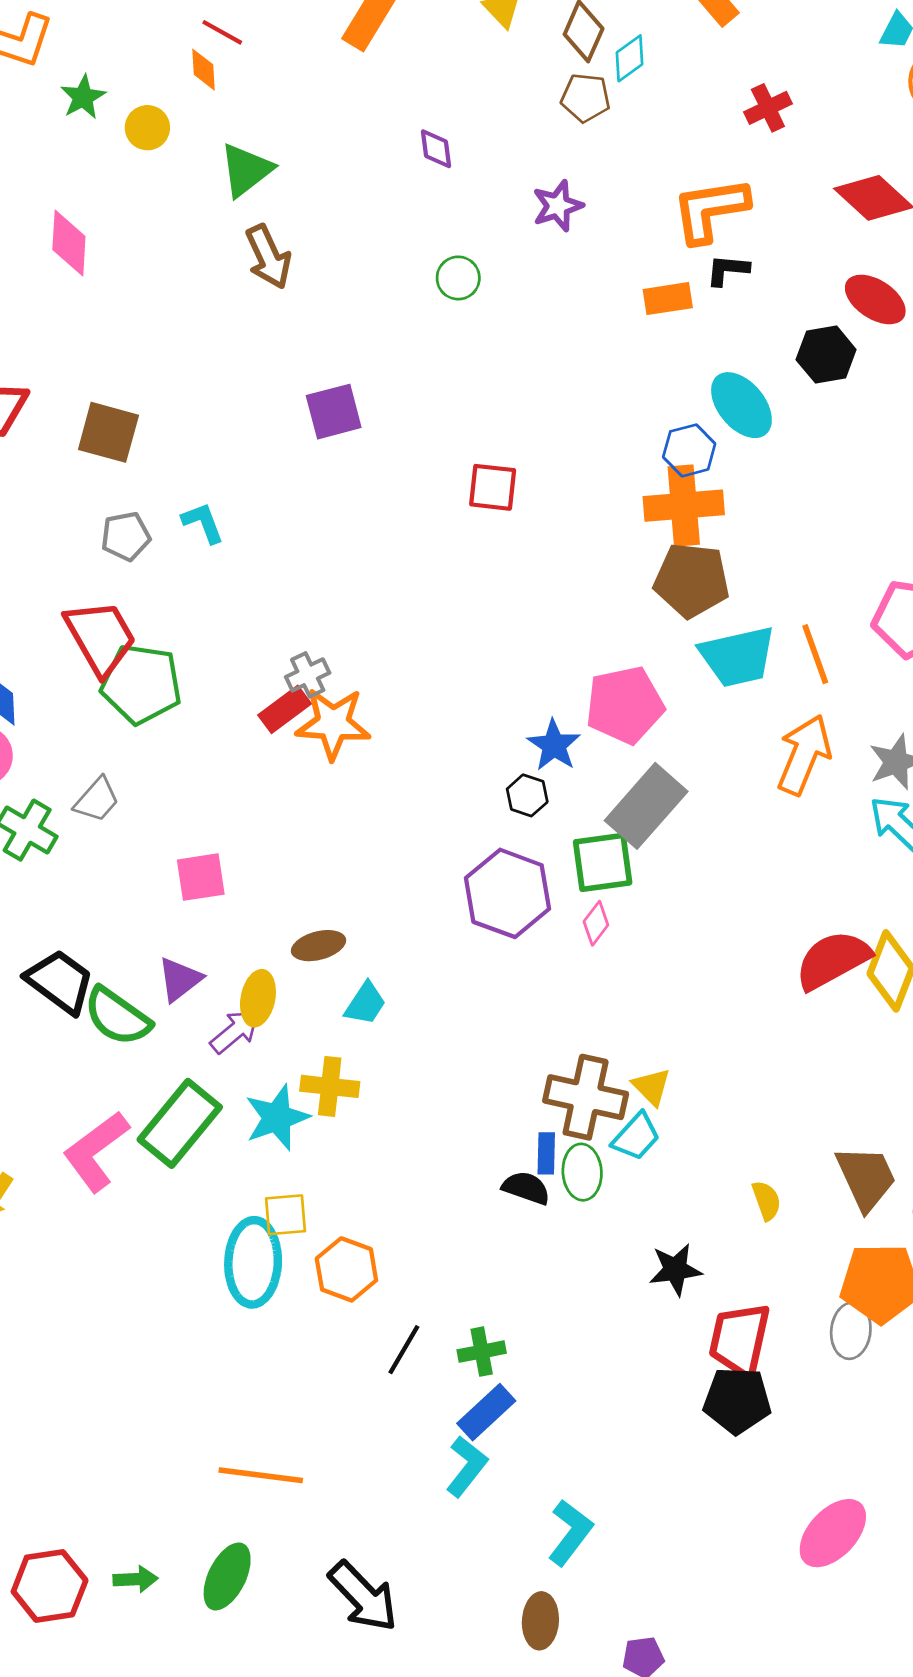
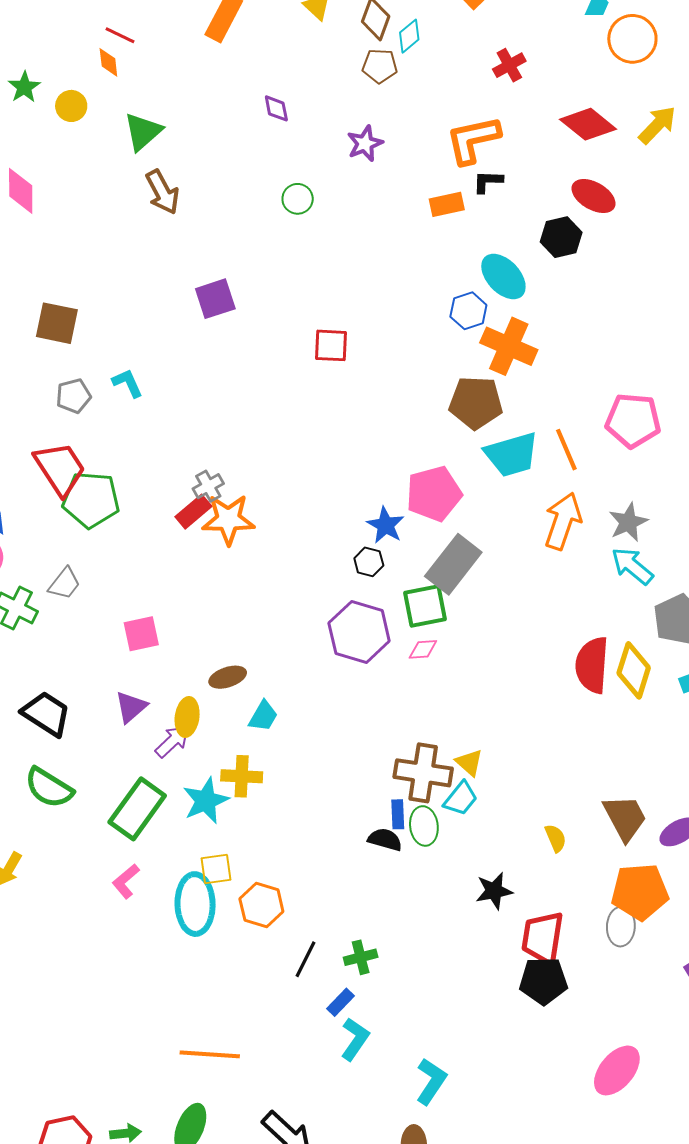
orange cross: (684, 506) -> (509, 346), moved, turned 32
pink diamond: (596, 923) -> (423, 649), turned 52
red semicircle: (833, 960) -> (592, 665), turned -54
green semicircle: (117, 1016) -> (49, 788), moved
pink L-shape: (96, 1151) -> (126, 881), moved, size x0.6
blue rectangle: (486, 1412) -> (341, 1002), moved, size x0.7

